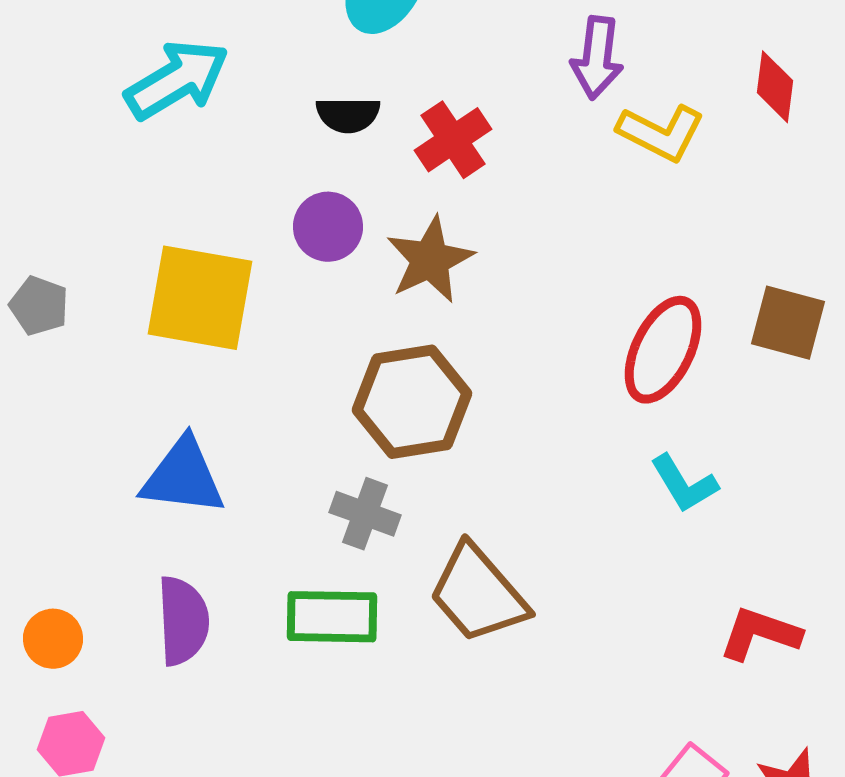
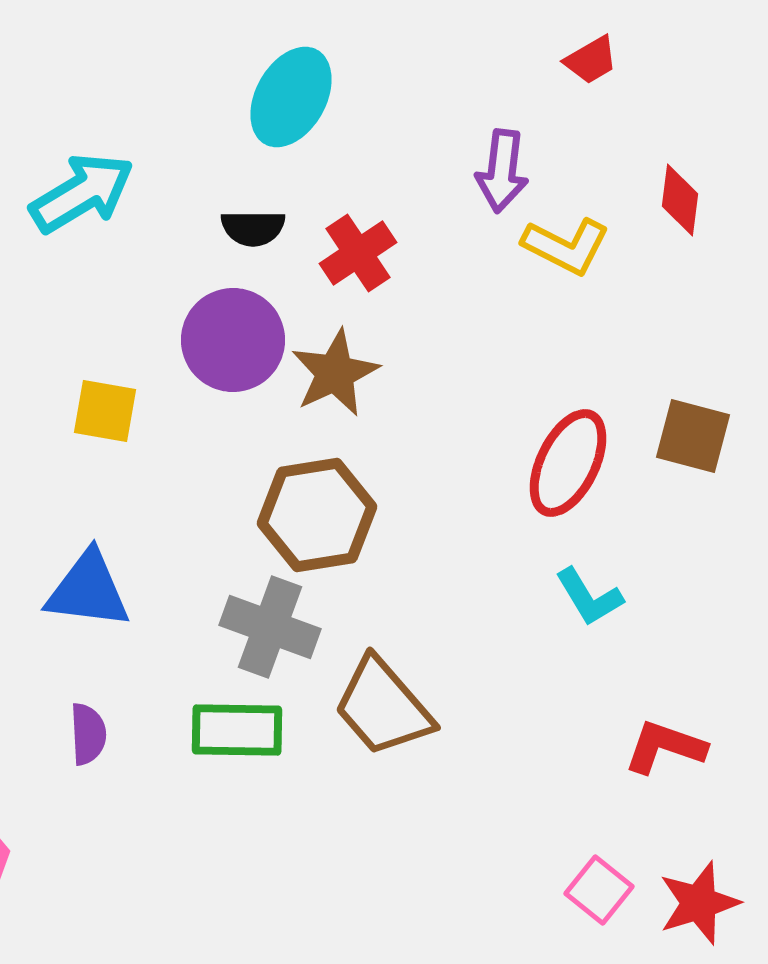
purple circle: (328, 227) -> (233, 340), size x1.5
yellow square: (200, 298) -> (105, 411), size x0.6
gray cross: (365, 514) -> (270, 627), size x1.4
purple semicircle: (183, 621) -> (88, 734), size x0.7

